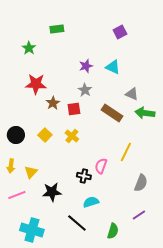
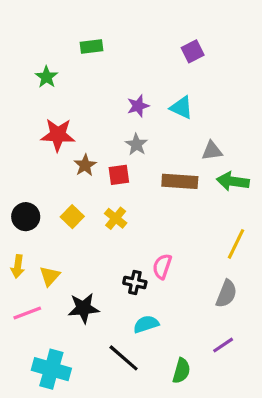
gray triangle: (132, 94) -> (212, 151), turned -32
brown rectangle: (112, 113) -> (180, 181), turned -30
yellow line: (126, 152) -> (236, 244), moved

